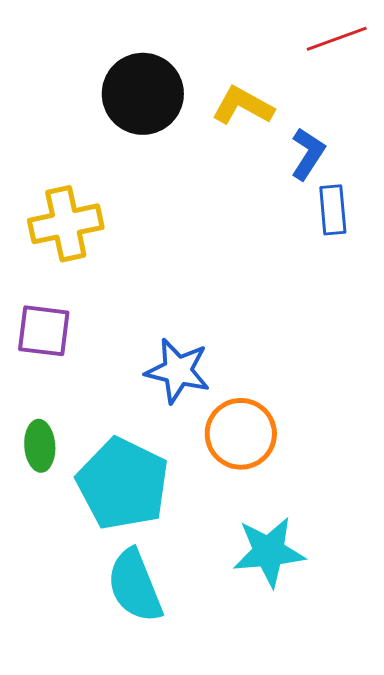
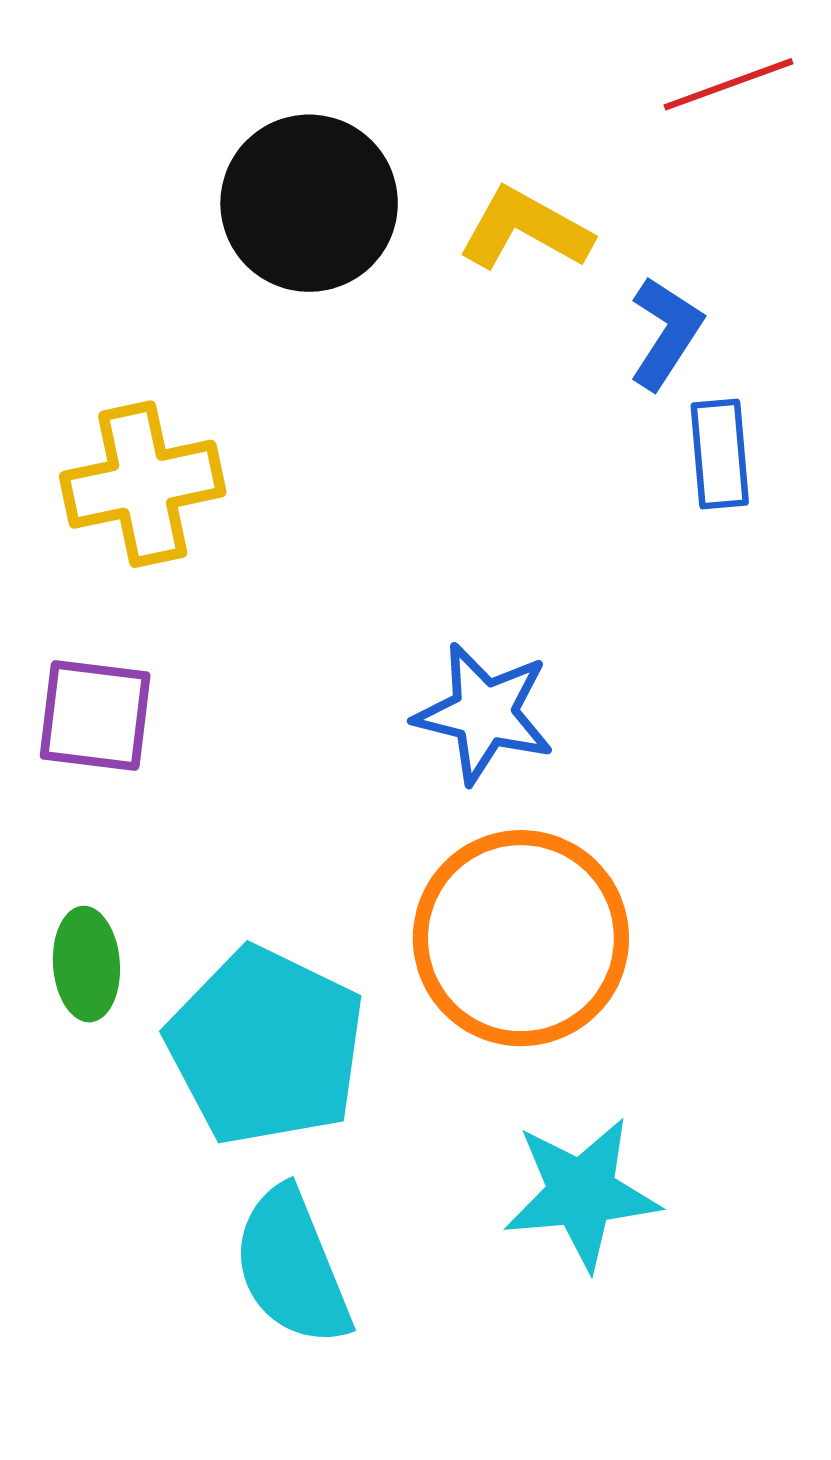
blue star: (178, 371) -> (484, 713), moved
orange circle: (241, 434) -> (521, 938), size x1.4

